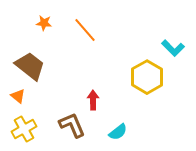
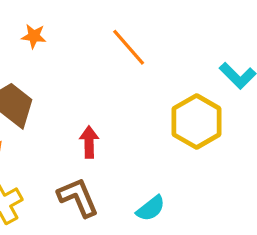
orange line: (85, 30) -> (129, 47), moved
red arrow: (93, 100) -> (89, 142), moved

